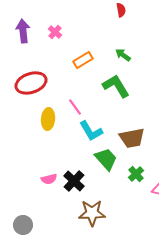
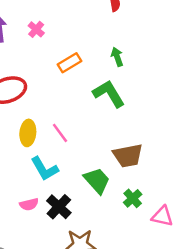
green arrow: (123, 55) -> (117, 57), turned 35
pink line: (75, 107) -> (60, 133), moved
cyan L-shape: (91, 131) -> (45, 169), moved

